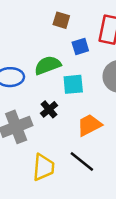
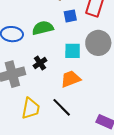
cyan square: (73, 84) -> (73, 51), moved

